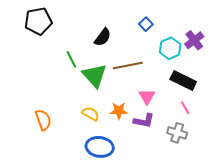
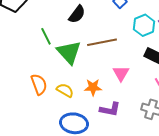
orange semicircle: (43, 120) -> (39, 84), moved
purple L-shape: (144, 121) -> (110, 109), moved

